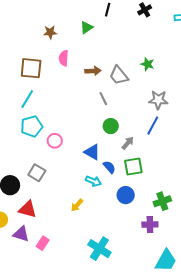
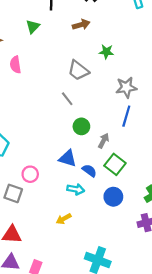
brown arrow: (93, 71) -> (81, 25), moved
pink circle: (55, 141) -> (30, 174), moved
green square: (133, 166) -> (115, 164), turned -30
yellow arrow: (77, 205) -> (64, 219), turned 32

